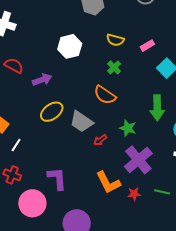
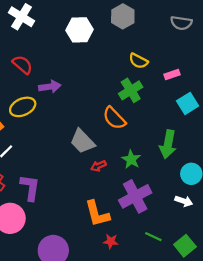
white hexagon: (70, 46) -> (80, 30), moved
green cross: (114, 67) -> (131, 90), size x1.5
yellow ellipse: (52, 112) -> (23, 107), moved
purple L-shape: (57, 179) -> (30, 188), moved
red star: (134, 194) -> (111, 241), moved

